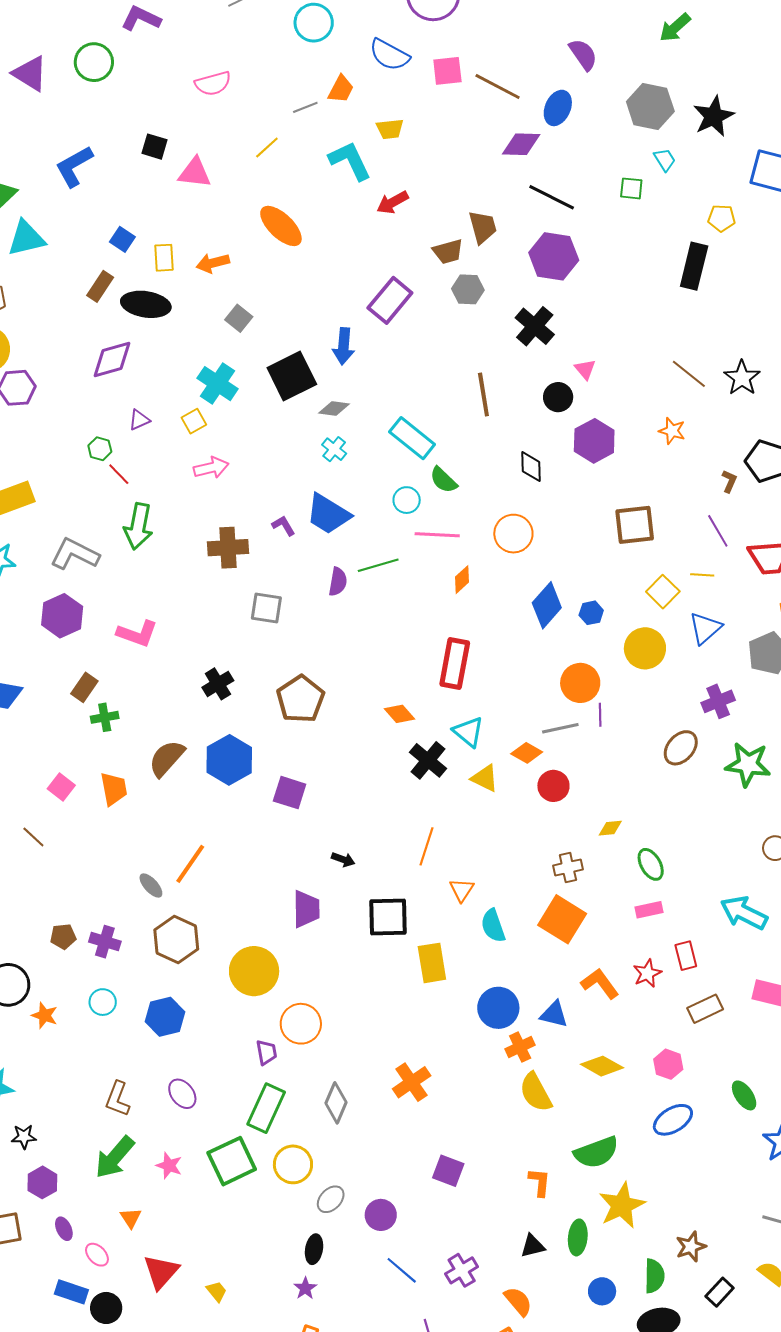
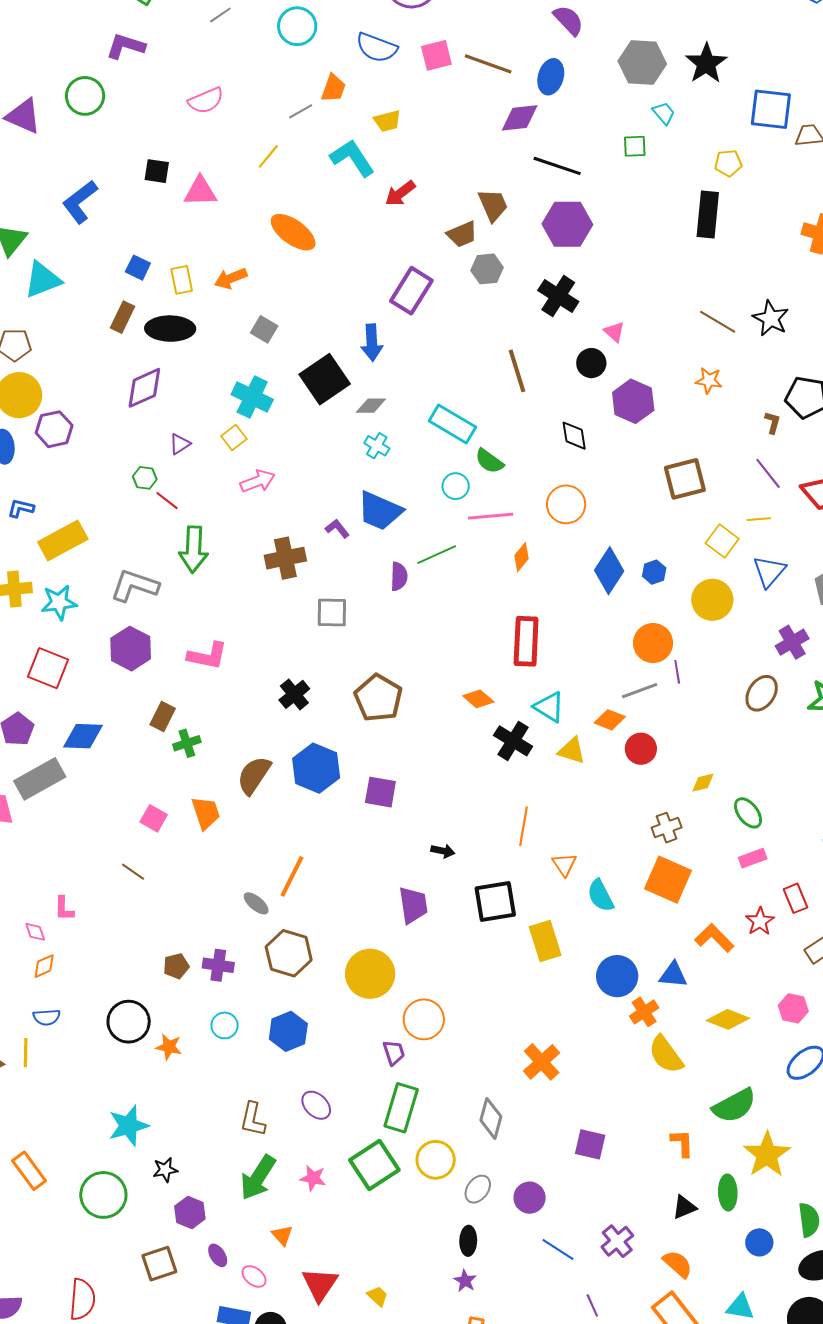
gray diamond: (336, 1103) -> (491, 1118), moved

